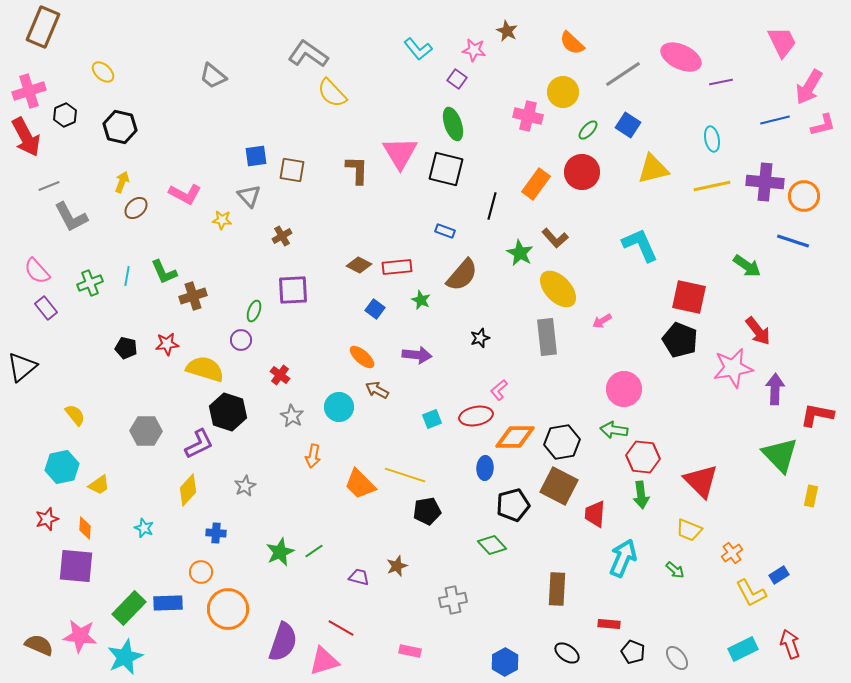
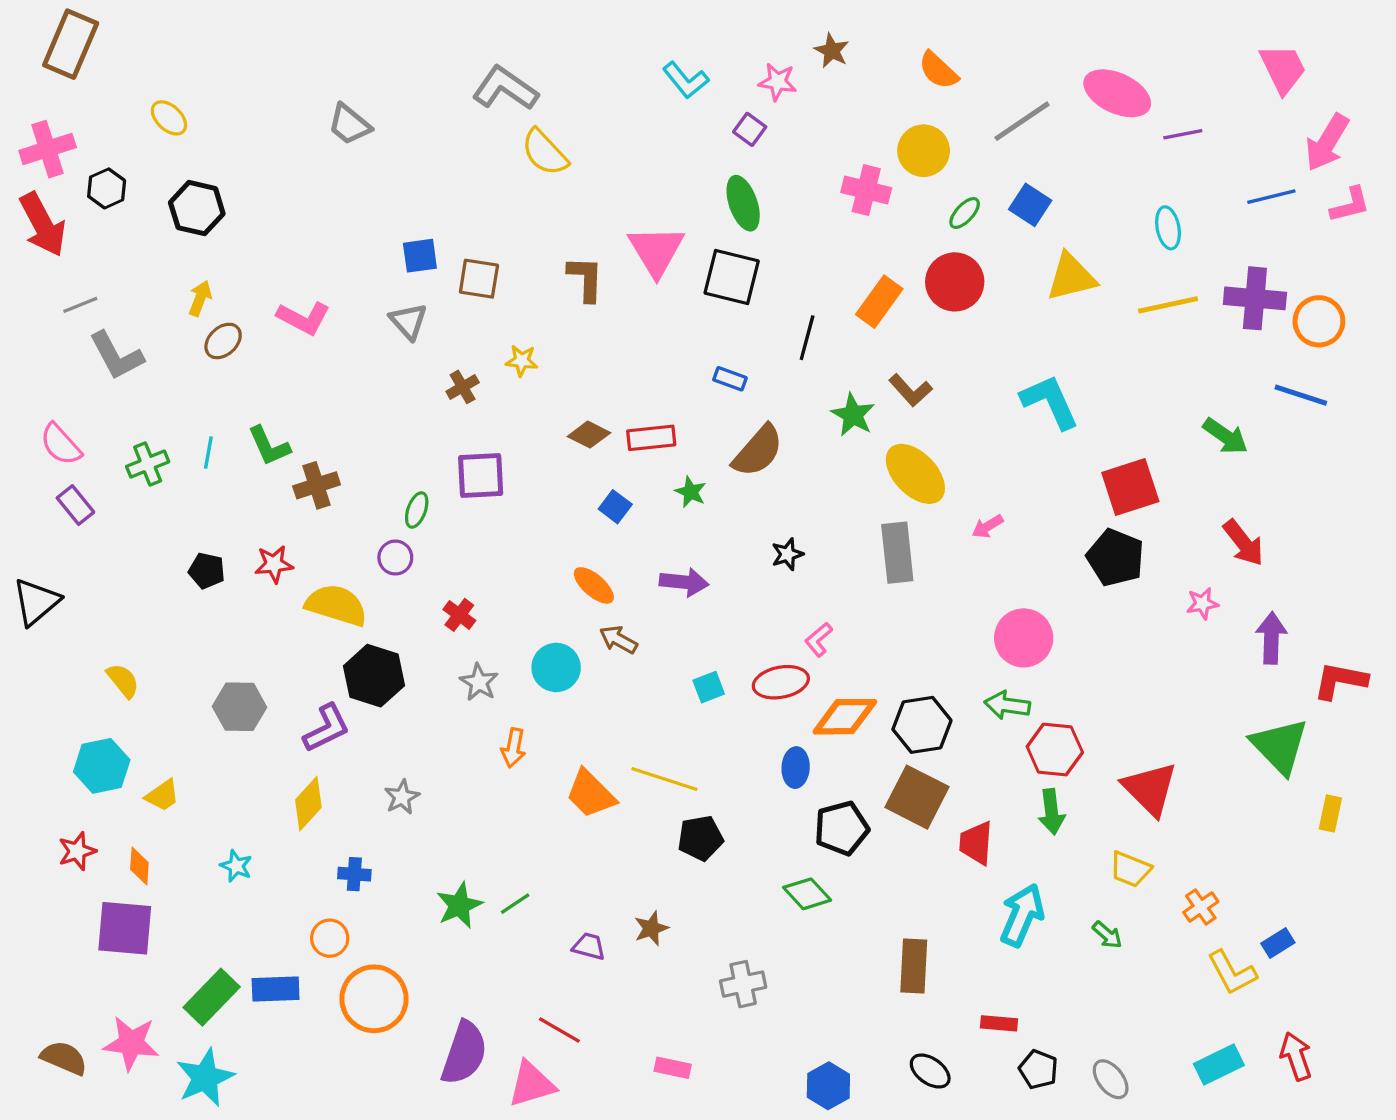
yellow star: (222, 220) -> (522, 361), moved
red square: (689, 297) -> (1130, 487), turned -30
pink star: (733, 368) -> (1202, 603), size x0.5

